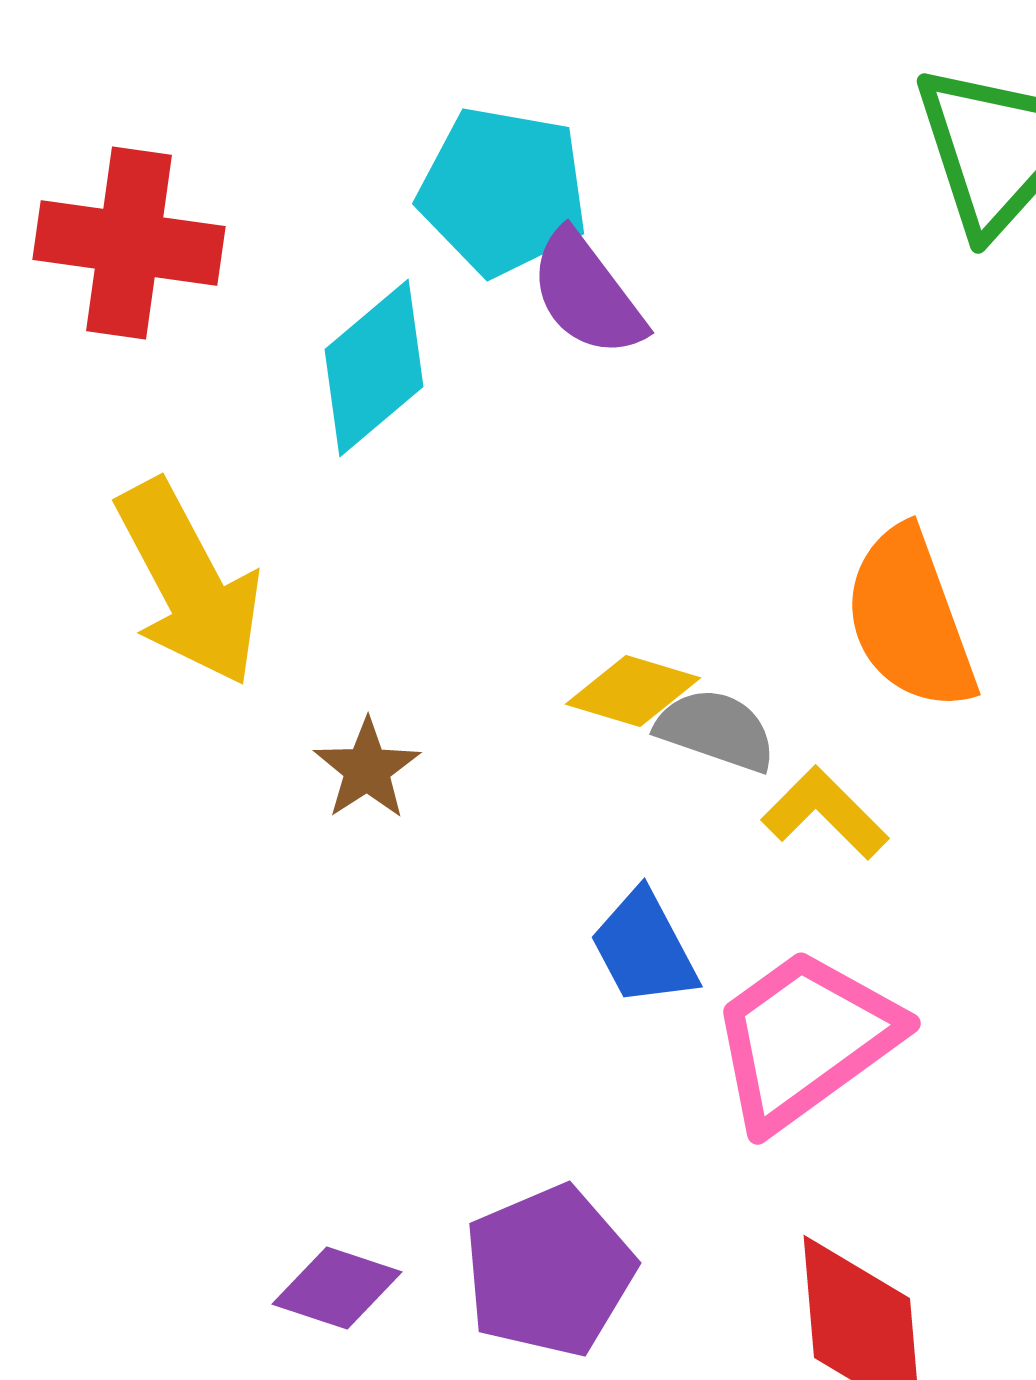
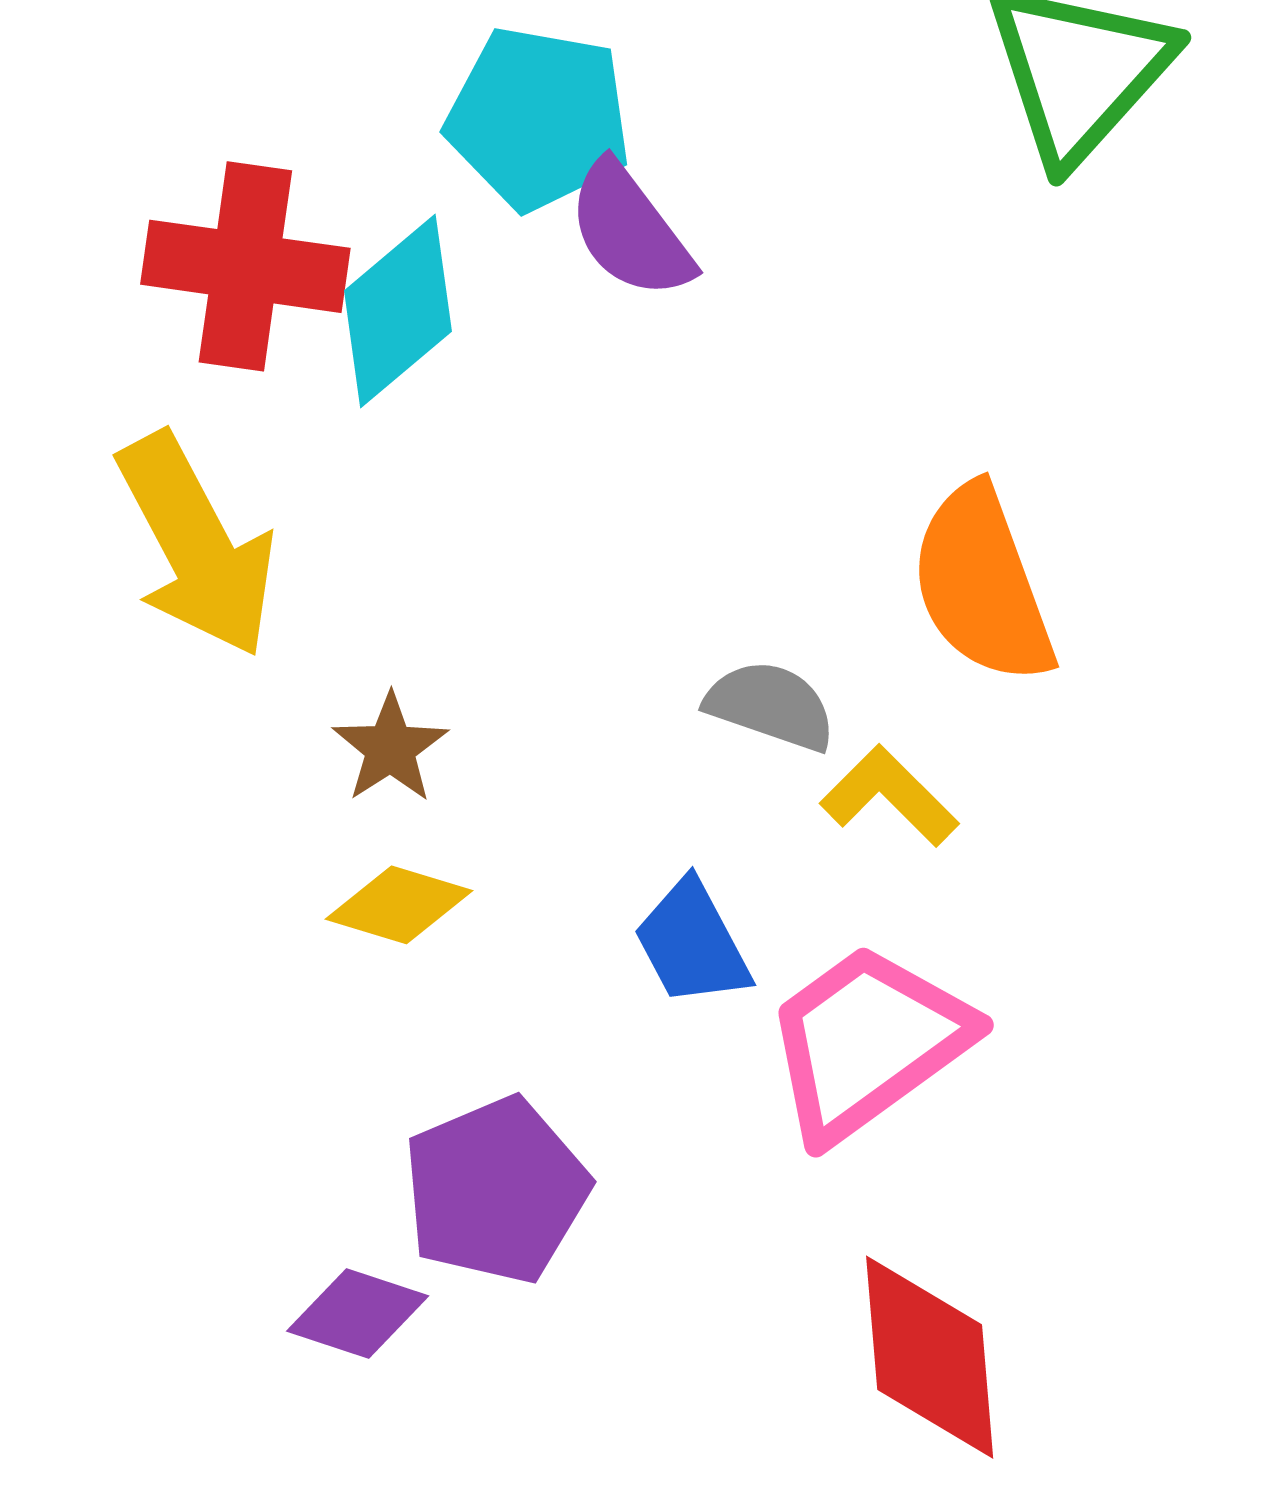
red cross: (129, 243) -> (245, 266), moved
yellow diamond: (633, 691) -> (399, 905), moved
purple pentagon: (549, 1271) -> (496, 1190), moved

